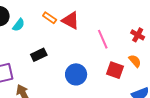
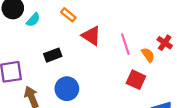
red triangle: (71, 20) -> (91, 36), moved
orange semicircle: (135, 61) -> (148, 55), moved
blue circle: (76, 74) -> (67, 89), moved

